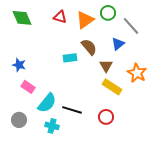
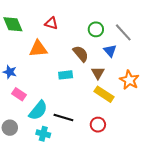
green circle: (108, 13) -> (96, 29), moved
orange triangle: (85, 20) -> (38, 49), moved, turned 30
blue triangle: (118, 44) -> (110, 51), turned -32
cyan rectangle: (70, 58) -> (66, 75), moved

